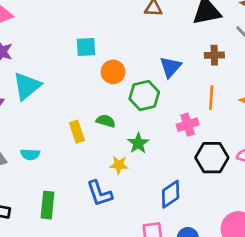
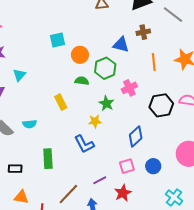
brown cross: (214, 55) -> (143, 32), moved
blue triangle: (170, 67) -> (121, 45), turned -48
cyan triangle: (27, 86) -> (19, 75), size x0.6
green semicircle: (106, 121) -> (82, 81), moved
pink cross: (188, 125) -> (129, 88), moved

